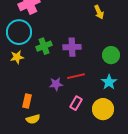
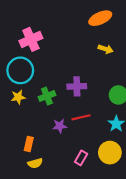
yellow arrow: (99, 12) -> (106, 49), turned -48
green cross: (44, 46) -> (47, 96), moved
pink rectangle: (76, 103) -> (81, 158), moved

